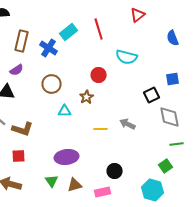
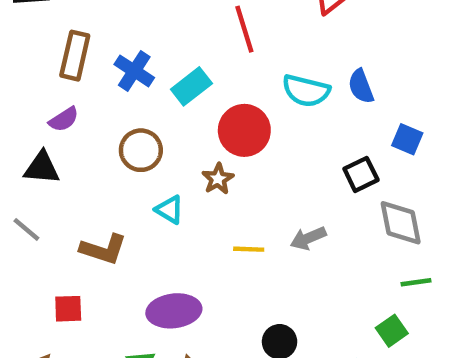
cyan rectangle: (69, 32) -> (191, 86), moved
blue semicircle: (173, 38) -> (361, 86), moved
red circle: (99, 75) -> (244, 130), size x1.5
blue square: (173, 79) -> (407, 139), turned 32
cyan triangle: (65, 111) -> (169, 210), turned 32
gray arrow: (128, 124) -> (308, 238), turned -49
brown L-shape: (23, 129) -> (103, 249), moved

